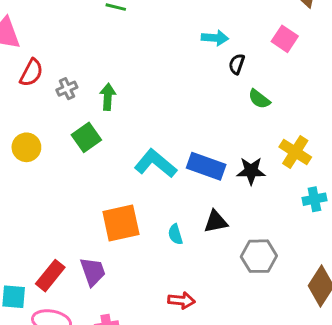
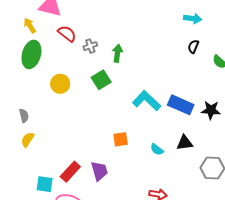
black semicircle: (237, 64) -> (193, 47), moved
red semicircle: (31, 73) -> (67, 34), turned -84
orange square: (121, 223) -> (121, 139), size x0.6
cyan semicircle: (175, 234) -> (157, 149), turned -40

